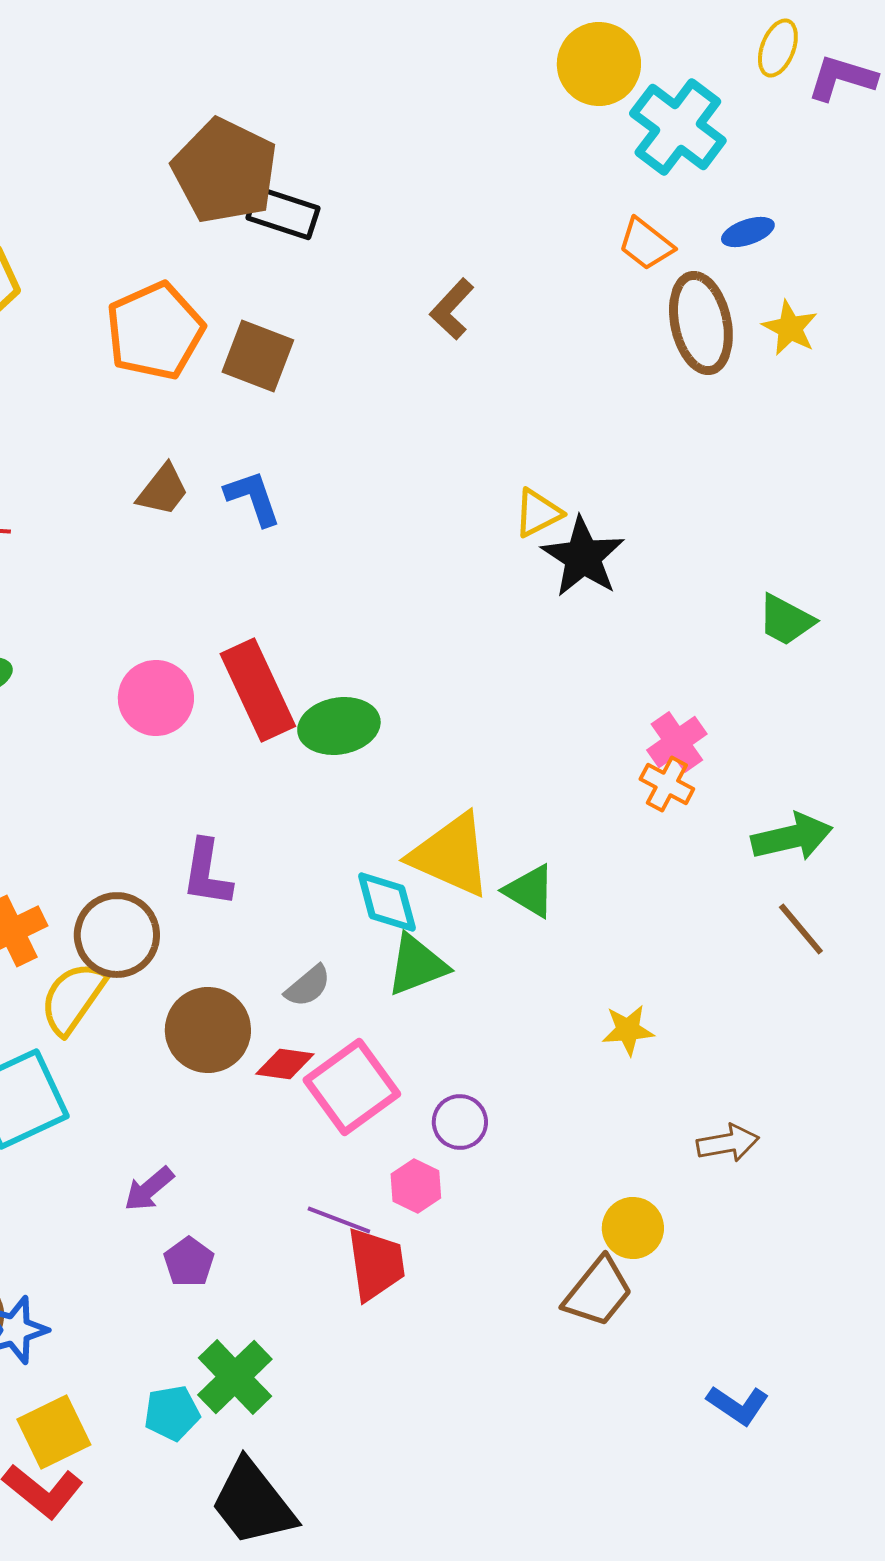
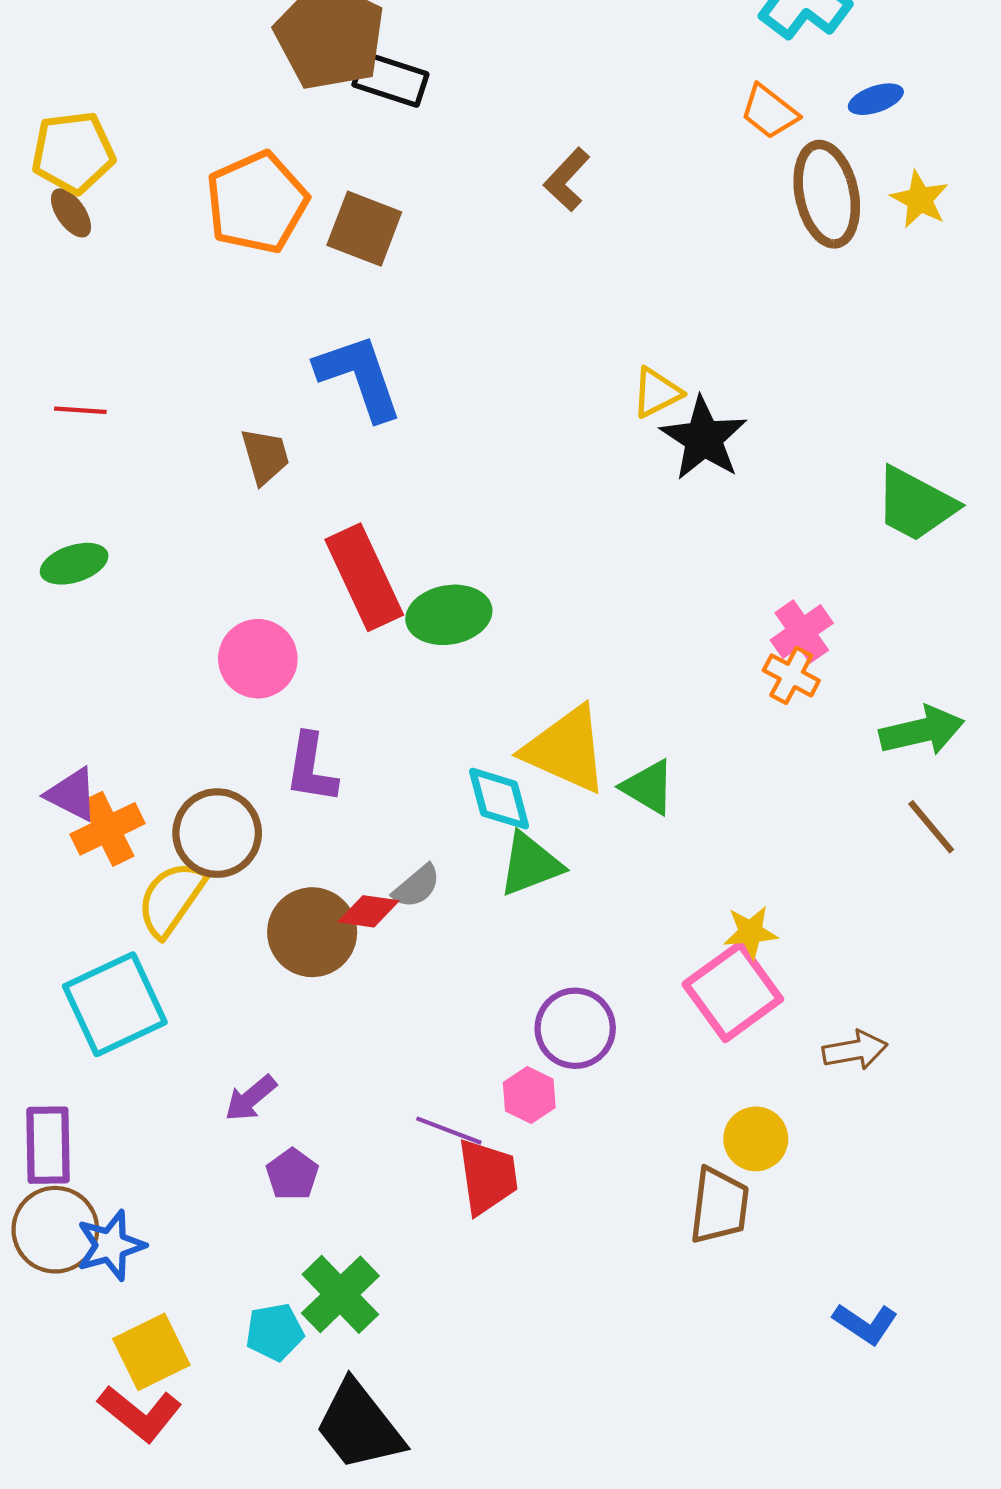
brown trapezoid: (163, 490) -> (265, 456), moved, turned -54
blue L-shape: (253, 498) -> (359, 377), size x1.5
green trapezoid: (786, 620) -> (916, 504), size x1.4
pink circle: (156, 698) -> (258, 659), moved
red diamond: (285, 1064) -> (368, 911), moved
pink square: (352, 1087) -> (733, 992), moved
purple circle: (460, 1122) -> (575, 1028), size x1.4
brown trapezoid: (598, 1292) -> (719, 1206), turned -32

